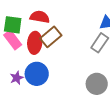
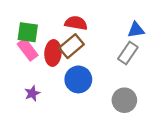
red semicircle: (40, 17) -> (76, 23), moved
blue circle: (37, 74) -> (78, 79), moved

